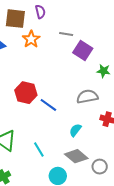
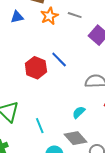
gray line: (66, 34) -> (75, 15), moved
blue line: (48, 105) -> (59, 59), moved

